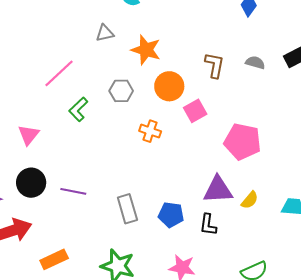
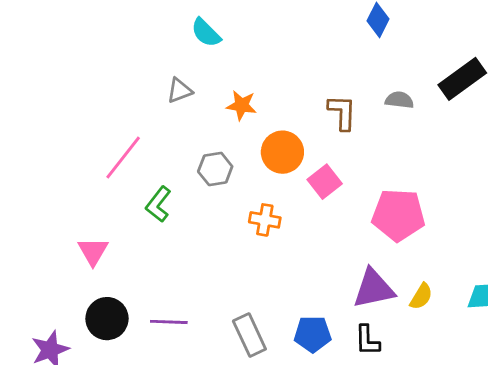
orange star: (146, 50) -> (242, 105), size x0.7

